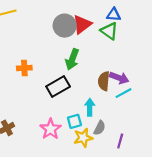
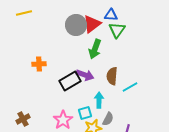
blue triangle: (114, 15) -> (111, 15), moved
green triangle: (109, 31) -> (117, 30), turned 30
green arrow: (72, 59) -> (95, 49), moved
purple arrow: (119, 78) -> (85, 75), moved

